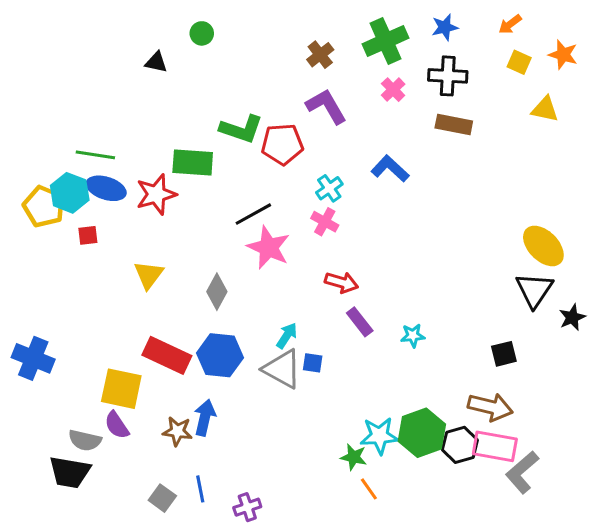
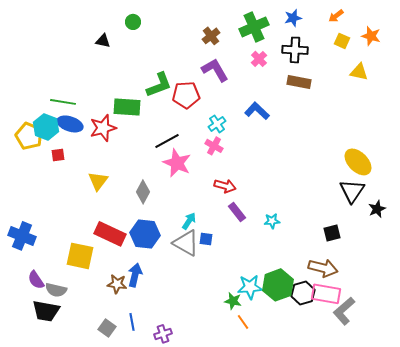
green L-shape: (241, 129) -> (159, 85), turned -40
purple semicircle: (117, 425) -> (36, 280), moved

